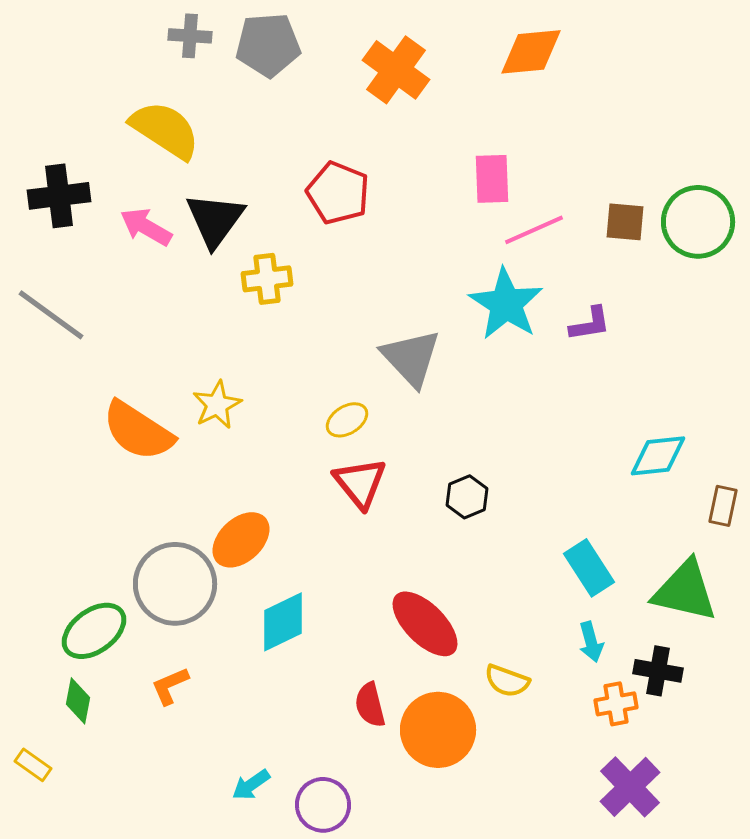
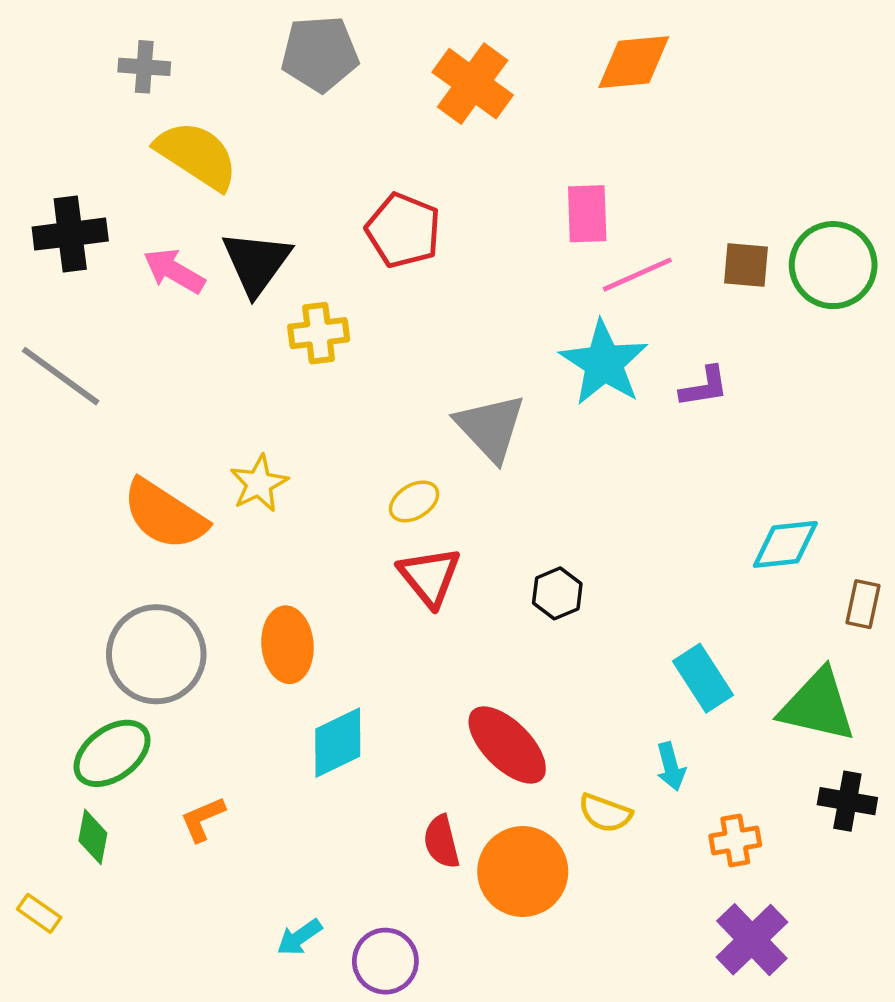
gray cross: (190, 36) -> (144, 67), moved
orange ellipse: (241, 540) -> (288, 645), turned -52
gray circle: (175, 584) -> (156, 654), moved
cyan arrow: (591, 642) -> (671, 766), moved
black cross: (658, 671) -> (847, 801), moved

